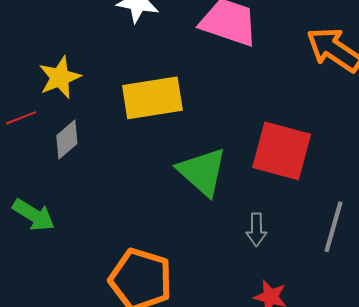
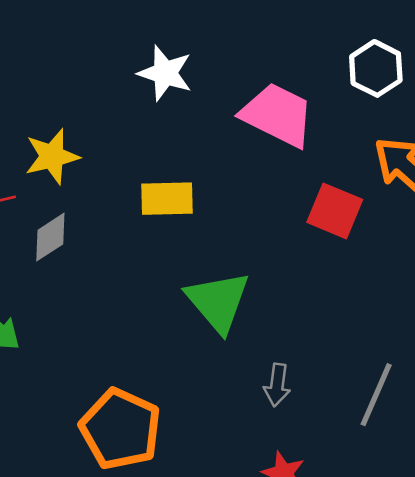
yellow rectangle: (152, 98) -> (167, 199), size x0.7
red square: (282, 151) -> (335, 211), moved, size x0.7

